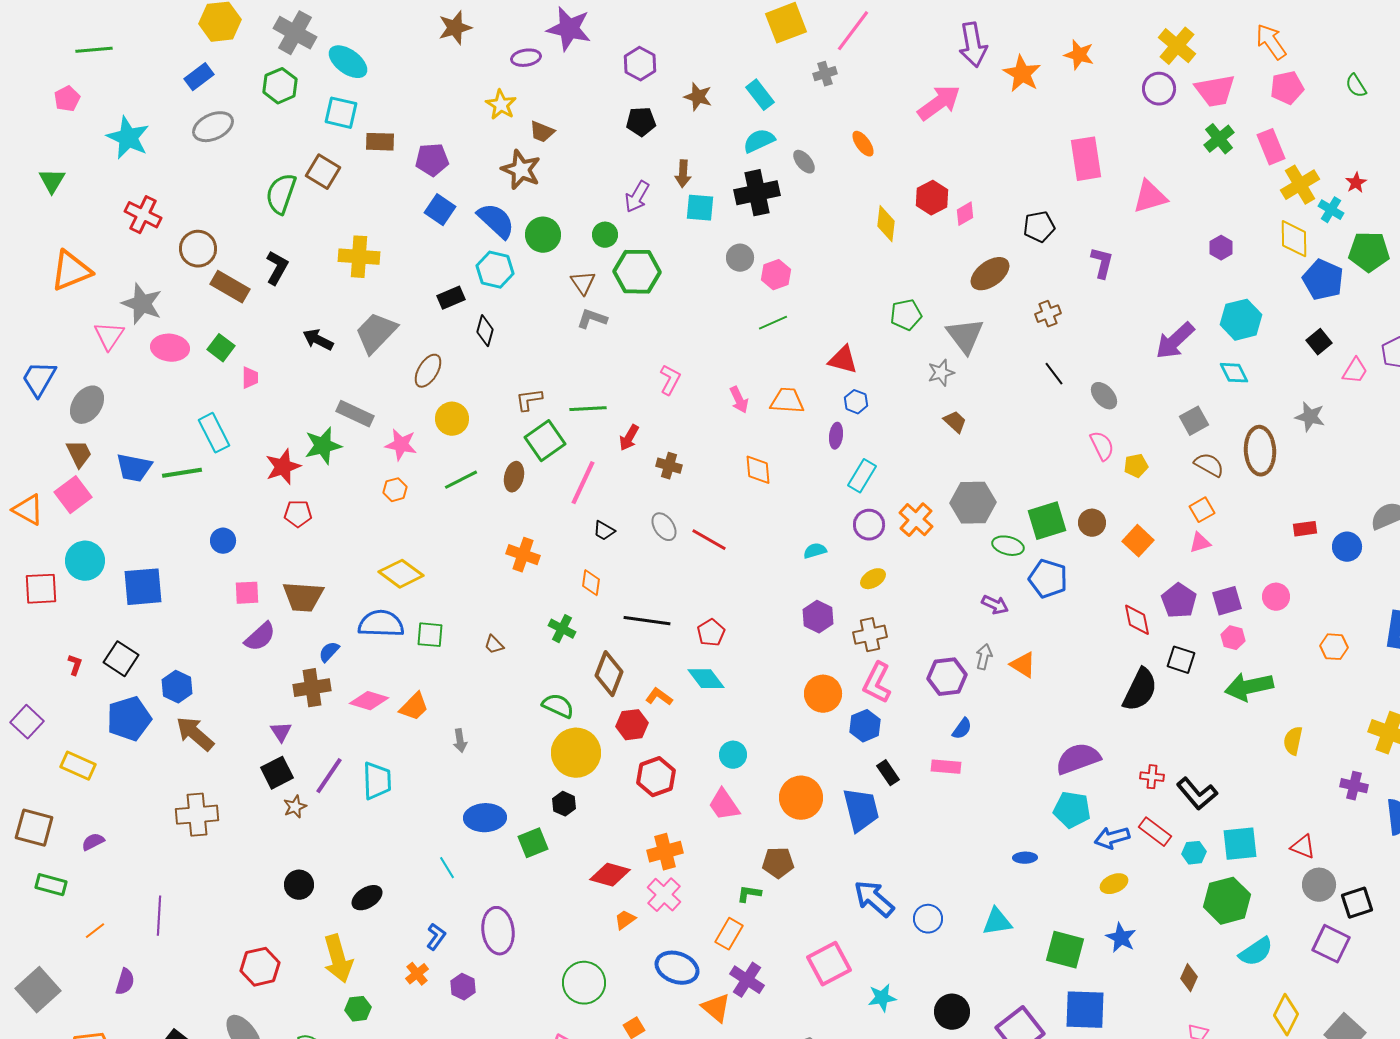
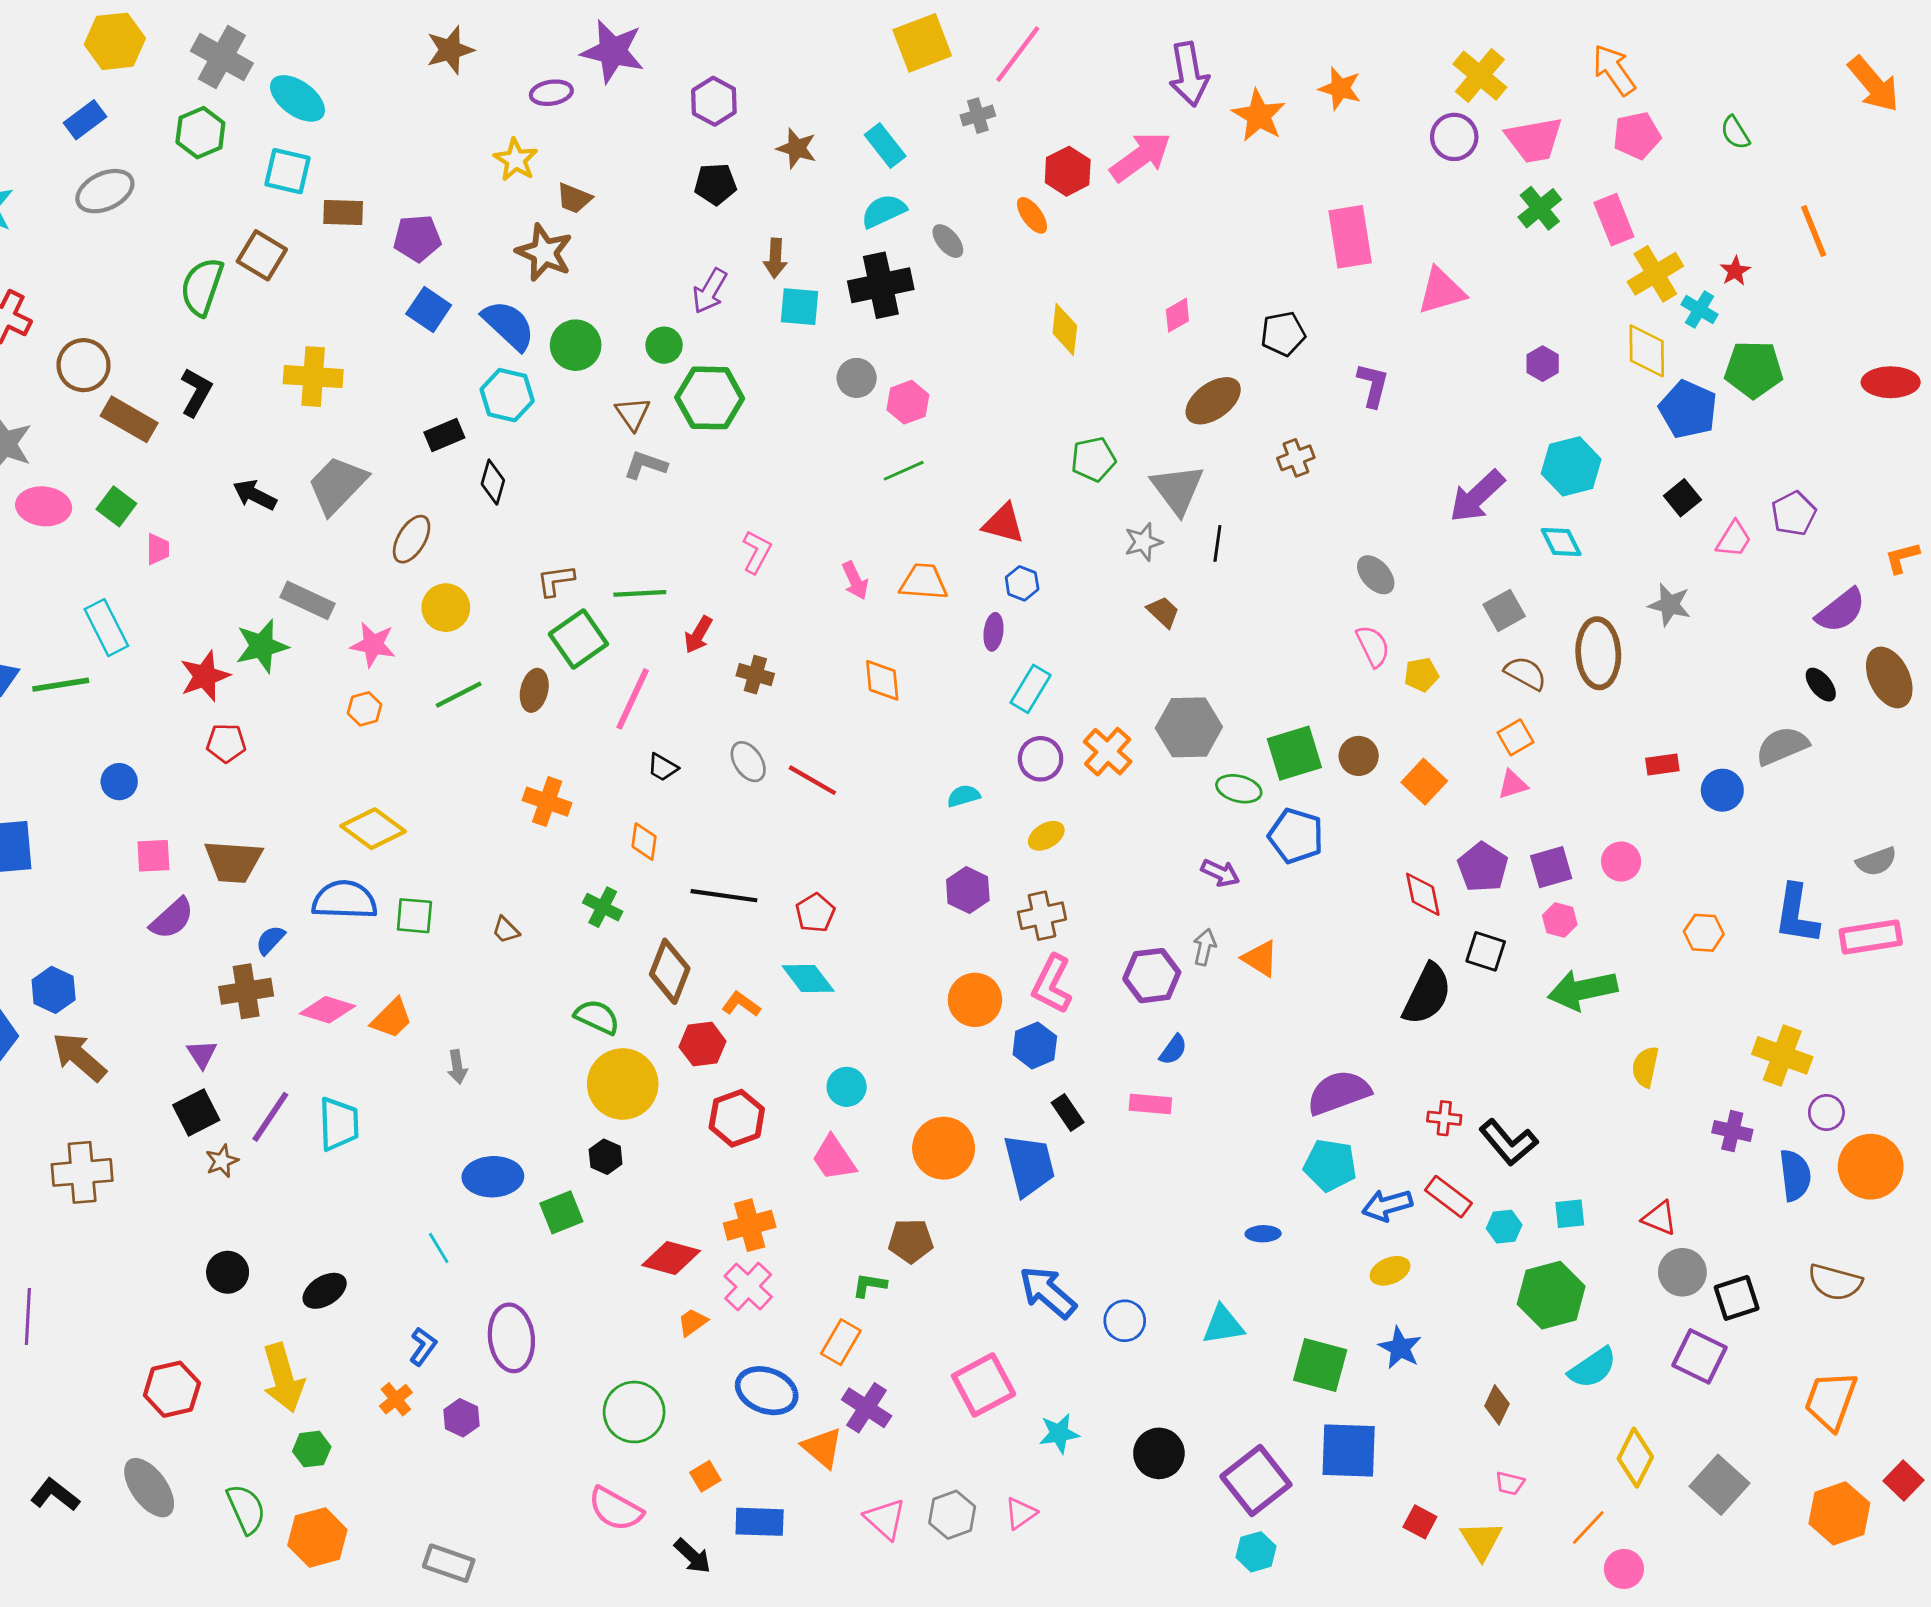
red hexagon: (932, 198) -> (1068, 171), moved
black line: (1054, 374) -> (1217, 543), moved, turned 45
cyan square: (1240, 844) -> (1570, 1214), size x0.6

